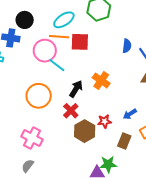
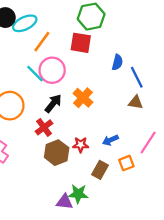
cyan ellipse: (64, 20) -> (25, 23), moved
orange line: (59, 37) -> (42, 42), turned -66
red square: (80, 42) -> (81, 43), moved
pink circle: (45, 51) -> (52, 70), moved

